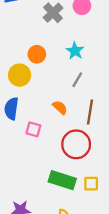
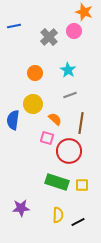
yellow circle: (20, 75) -> (33, 104), moved
gray line: (77, 80) -> (70, 95), turned 40
pink square: (33, 129) -> (47, 138), moved

